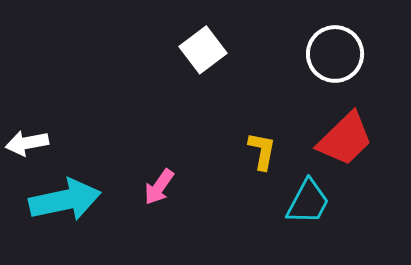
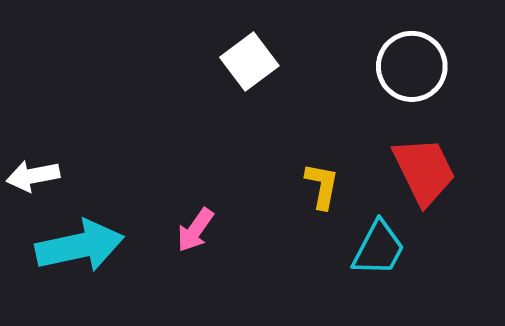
red trapezoid: (345, 139) -> (424, 171), turned -72

